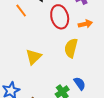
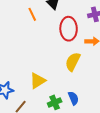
yellow triangle: (34, 57) -> (38, 81), moved

